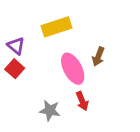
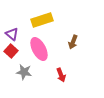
pink ellipse: (73, 69) -> (39, 49), moved
gray star: (50, 111) -> (24, 72), moved

